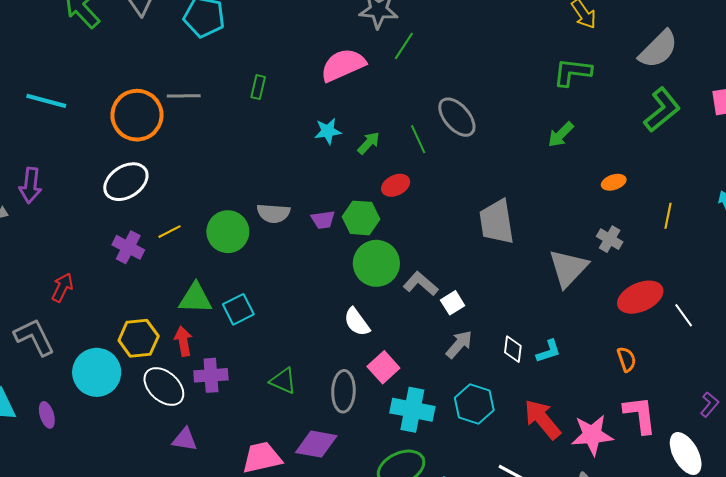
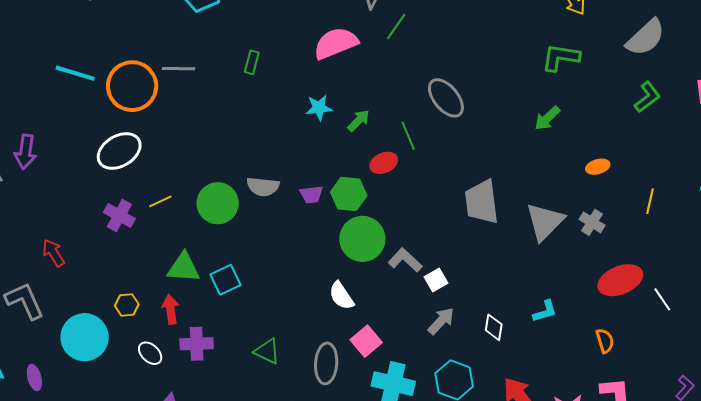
cyan line: (46, 101) -> (75, 73), moved
green L-shape: (662, 110) -> (647, 97), size x0.7
green line: (418, 139) -> (408, 136), moved
gray triangle: (568, 268) -> (545, 222), moved
red arrow: (62, 287) -> (53, 253), turned -60
yellow hexagon: (139, 338) -> (127, 305), size x0.6
cyan L-shape: (548, 351) -> (545, 311), moved
white ellipse: (164, 387) -> (150, 353), size x0.6

